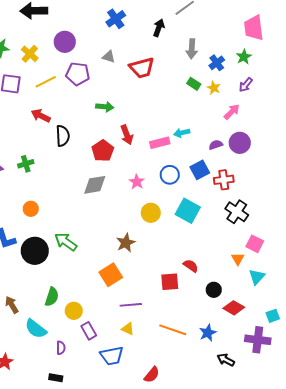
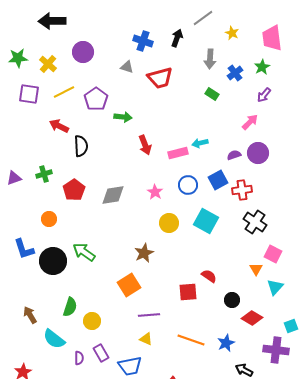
blue cross: (116, 19) -> (143, 41), moved, turned -36
purple pentagon: (78, 74) -> (96, 99), moved, turned 30
yellow star: (214, 88) -> (232, 33), moved
red pentagon: (103, 151) -> (74, 190), moved
purple rectangle: (89, 331) -> (101, 353), moved

